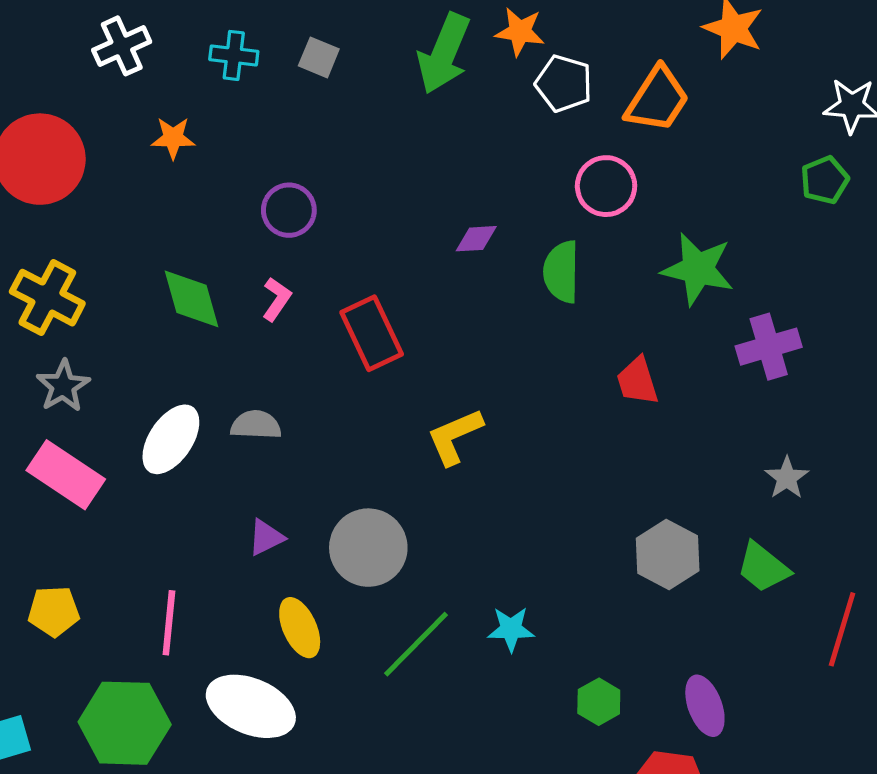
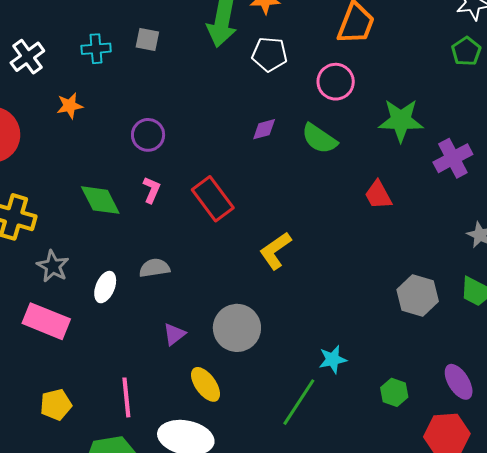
white pentagon: (564, 83) -> (269, 54), moved
green semicircle: (561, 272) -> (319, 139), turned -45
gray star: (63, 386) -> (53, 266), moved
white ellipse: (171, 439) -> (105, 287), size x0.7
green line: (416, 644) -> (299, 402), moved

